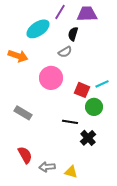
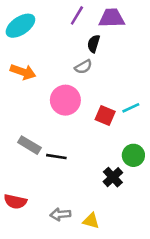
cyan ellipse: (38, 29) -> (20, 26), moved
green circle: (94, 107) -> (133, 155), moved
black line: (70, 122) -> (56, 157), moved
red semicircle: (25, 155) -> (15, 202), moved, turned 132

